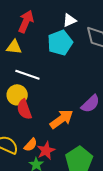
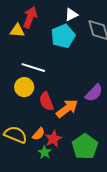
yellow triangle: (14, 47) -> (17, 31), moved
red semicircle: (24, 109) -> (46, 101), moved

